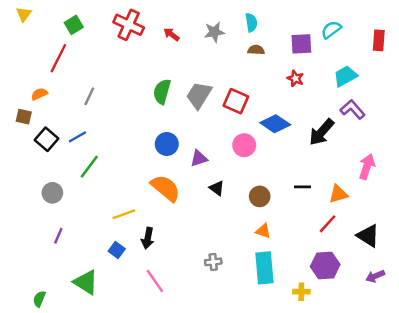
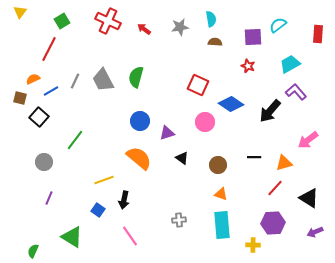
gray trapezoid: (199, 95) -> (103, 80), moved, turned -60
blue line: (77, 137) -> (51, 91), moved
pink arrow: (367, 167) -> (308, 140), turned -145

